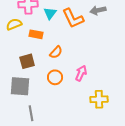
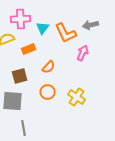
orange rectangle: (36, 34) -> (29, 49), turned -32
pink arrow: (81, 73) -> (83, 53), moved
yellow cross: (99, 99) -> (77, 97), moved, turned 36

